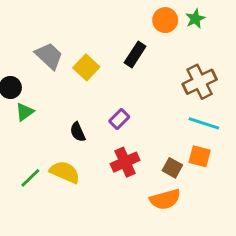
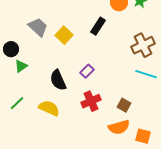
black semicircle: (78, 132) -> (58, 80), size x1.5
orange square: (200, 156) -> (143, 136), moved
green line: (30, 178) -> (17, 103), moved

